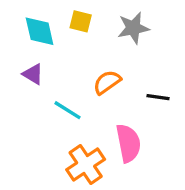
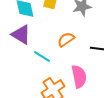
purple triangle: (33, 74) -> (21, 35), size x1.5

